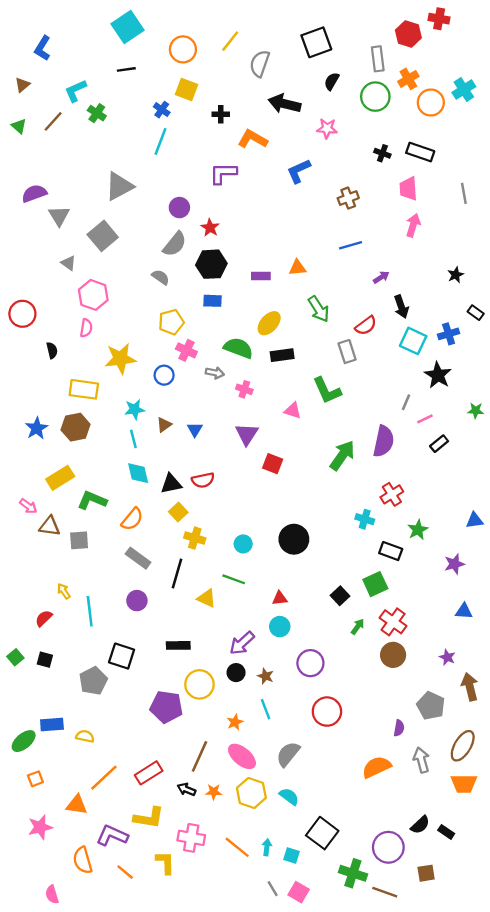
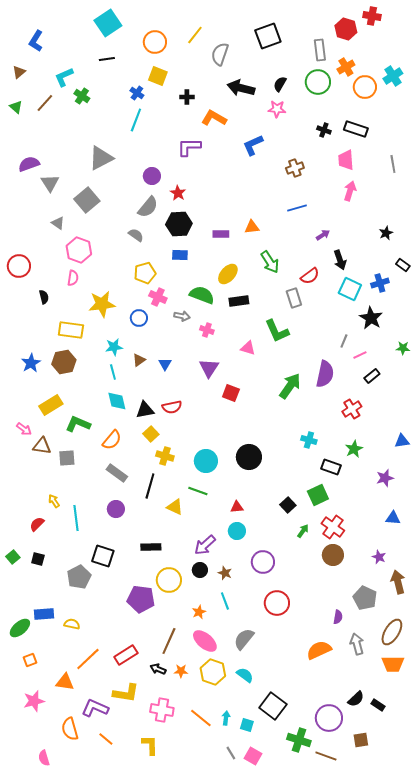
black semicircle: (332, 81) -> (280, 84), moved
red cross: (392, 494) -> (352, 409), moved
cyan circle: (243, 544) -> (206, 461), size x1.5
yellow L-shape: (165, 863) -> (150, 745), moved

